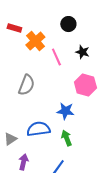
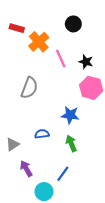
black star: (82, 52) -> (86, 62), moved
blue semicircle: (38, 129) -> (42, 134), size x0.6
purple arrow: (23, 162) -> (26, 169), turned -42

